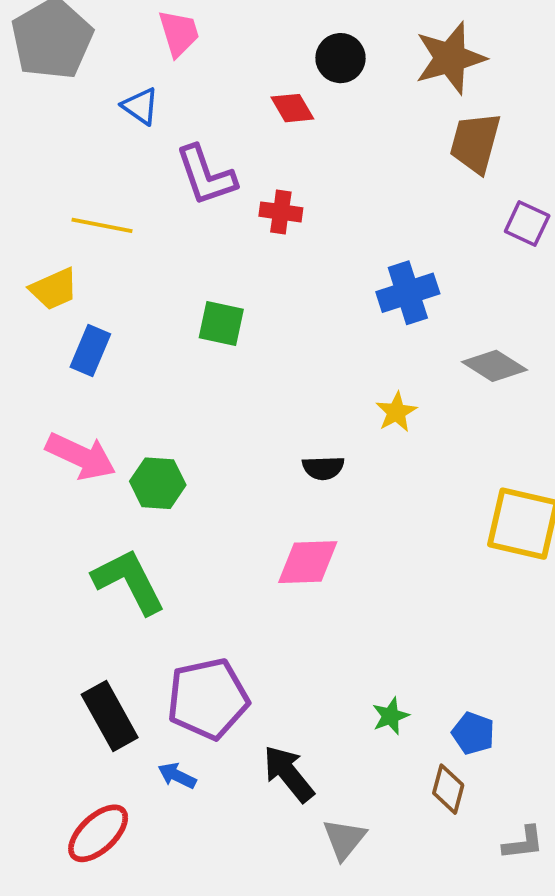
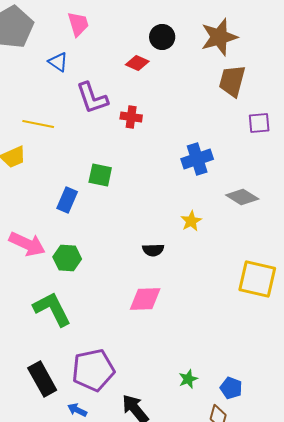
red diamond: (292, 108) -> (137, 63), turned -35
purple square: (527, 224) -> (259, 123), turned -30
blue rectangle: (90, 350) -> (67, 200), moved

